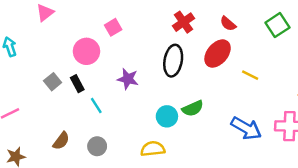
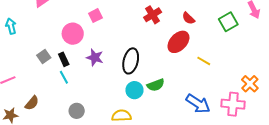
black ellipse: (173, 61) -> (131, 61), moved
purple star: (128, 79) -> (95, 58), moved
cyan line: (96, 105) -> (64, 77), moved
brown semicircle: (61, 141) -> (32, 103), moved

